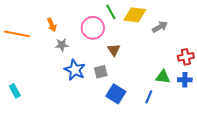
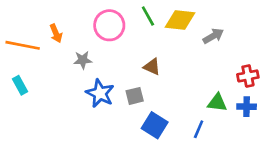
orange arrow: (52, 25) -> (56, 33), moved
pink circle: (93, 28) -> (109, 25), moved
brown triangle: (114, 50) -> (152, 67), turned -32
cyan rectangle: (15, 91) -> (20, 85), moved

